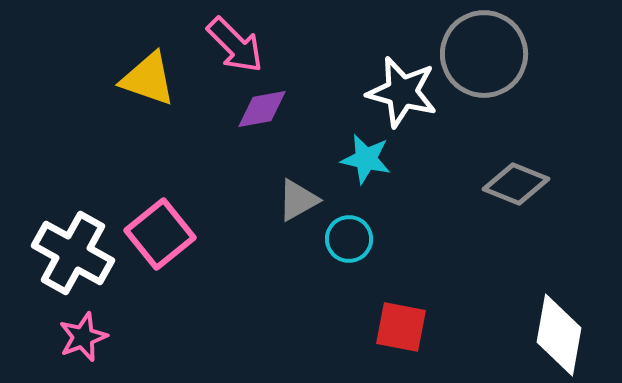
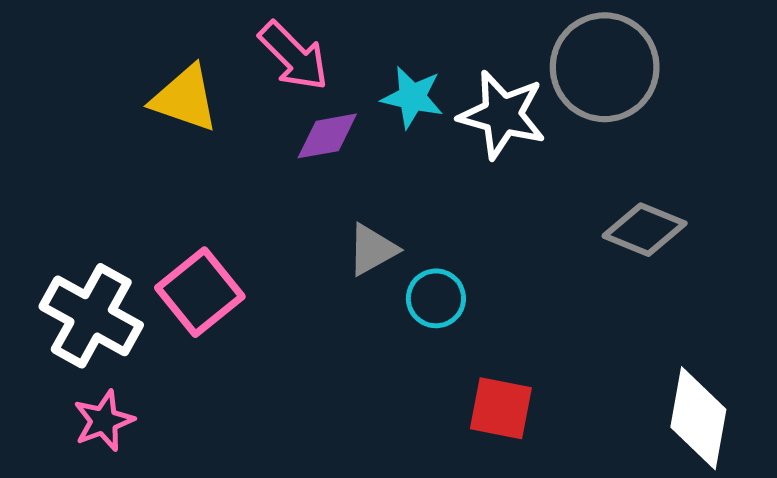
cyan star: (366, 159) -> (412, 97), moved

